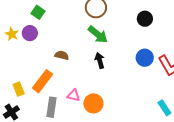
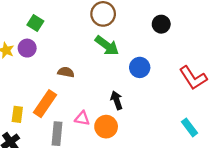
blue circle: (145, 58) -> (140, 67), moved
black arrow: (100, 60) -> (117, 100), moved
yellow rectangle: (19, 89) -> (17, 114), turned 32

